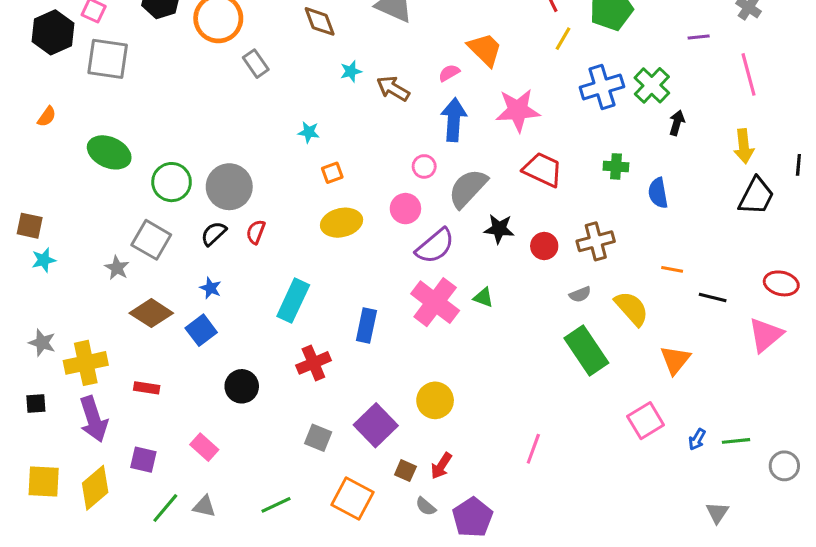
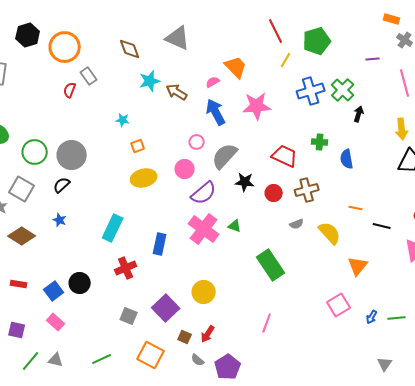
cyan star: (351, 71) -> (150, 81), size x1.5
blue arrow: (454, 120) -> (216, 112), turned -32
red trapezoid: (543, 170) -> (285, 156), moved
red semicircle: (256, 232) -> (70, 90), moved
blue square: (201, 330) -> (54, 291), moved
green rectangle: (586, 350) -> (271, 265), moved

